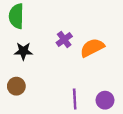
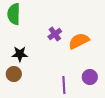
black star: (23, 51) -> (20, 54), moved
purple circle: (105, 100) -> (90, 77), moved

